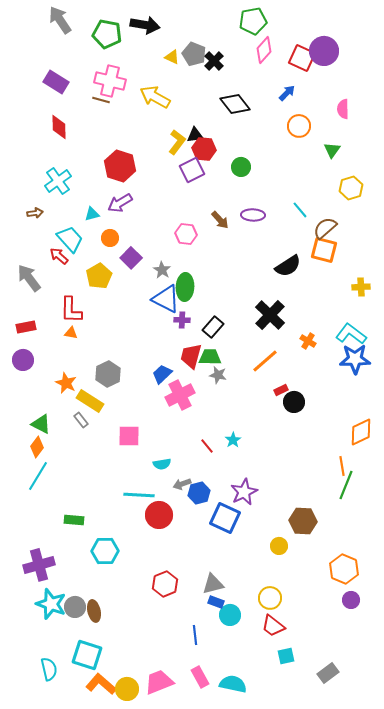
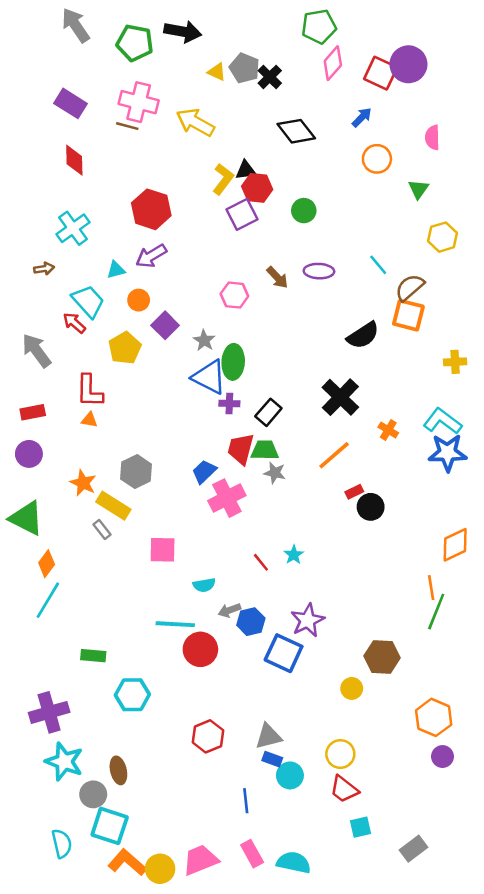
green triangle: (41, 424) -> (26, 518), moved, size x1.4
gray circle: (75, 607) -> (93, 794), moved

